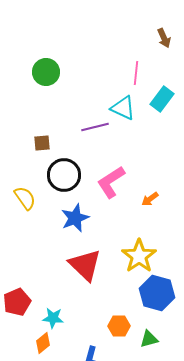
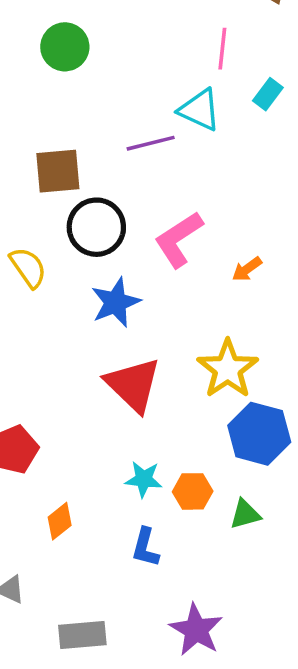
cyan rectangle: (162, 99) -> (268, 94), size x0.7
brown square: (42, 143) -> (58, 171), size x1.6
cyan star: (53, 318) -> (144, 479), moved

